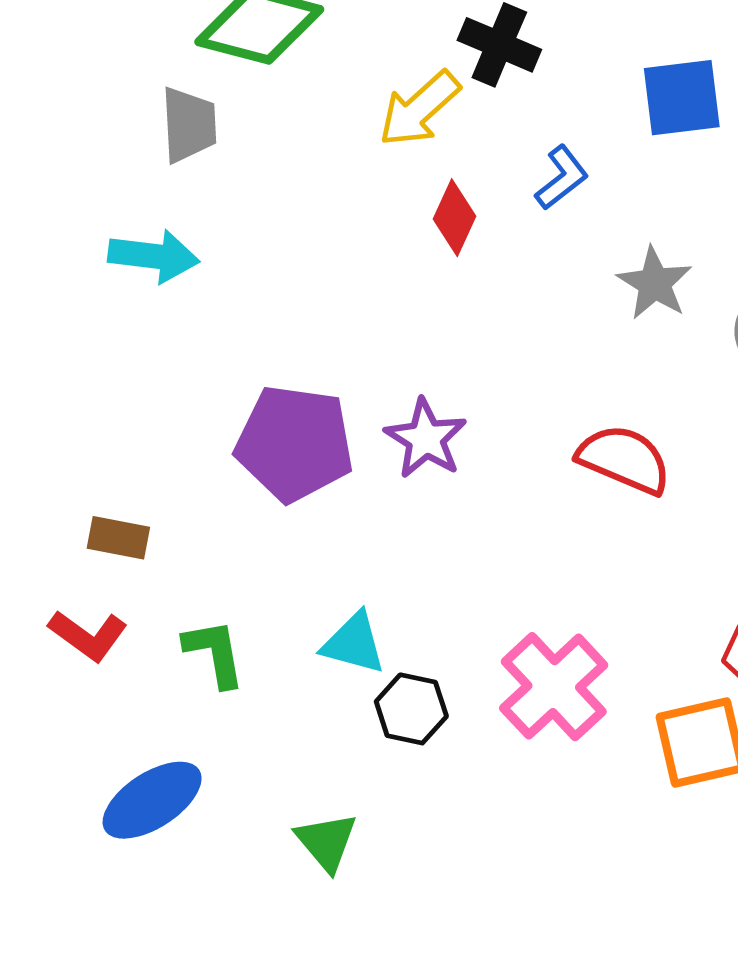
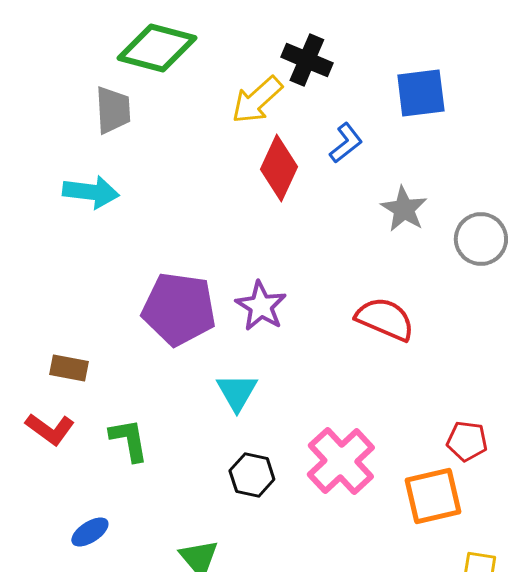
red diamond: (455, 218) -> (279, 168), size x1.4
cyan triangle: (354, 643) -> (237, 392), moved, turned 45
blue ellipse: (152, 800) -> (90, 532), size x0.6

